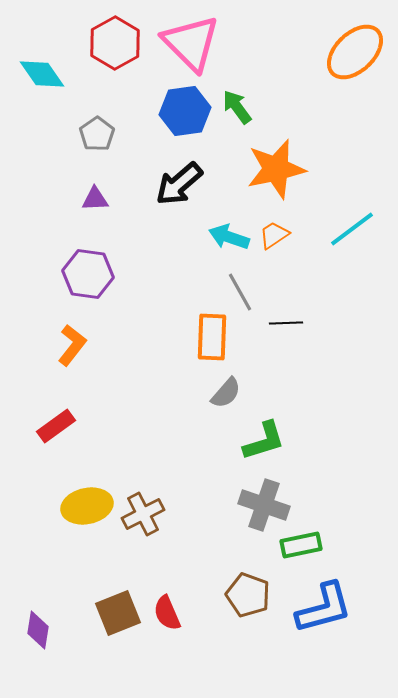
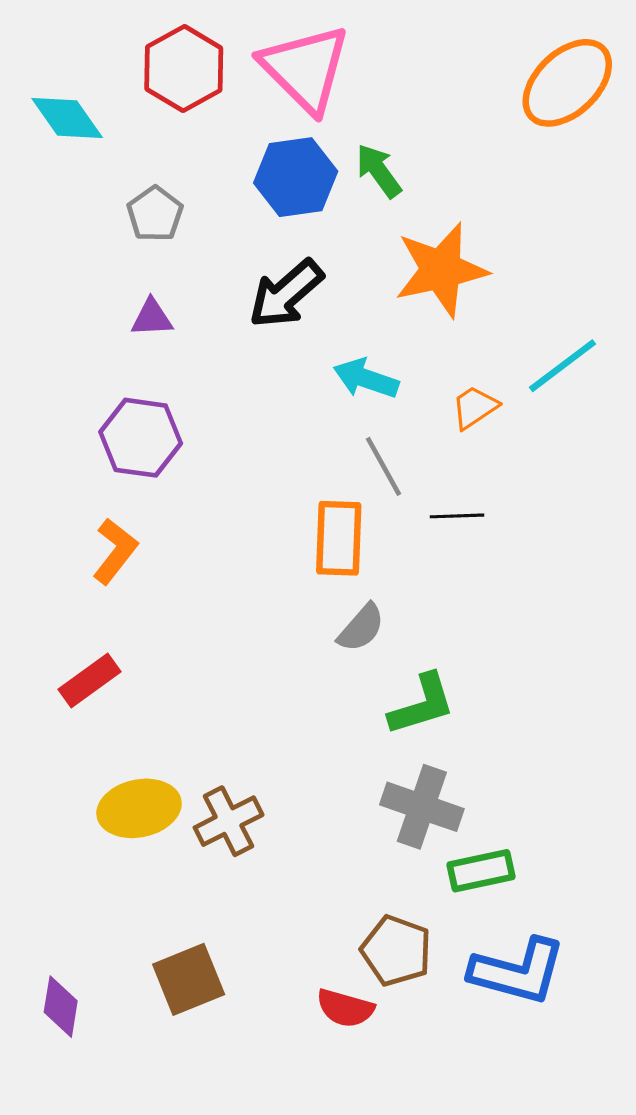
orange trapezoid: (274, 235) -> (475, 407), moved
blue L-shape: (324, 608) -> (518, 971), turned 30
red semicircle: (167, 613) -> (345, 1008), moved, turned -51

